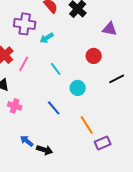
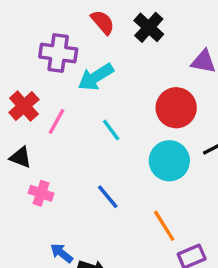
cyan arrow: (47, 38) -> (96, 77), size x1.5
red circle: (94, 56) -> (176, 108), size x1.5
cyan circle: (78, 88) -> (169, 161), moved, size x1.5

